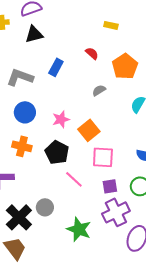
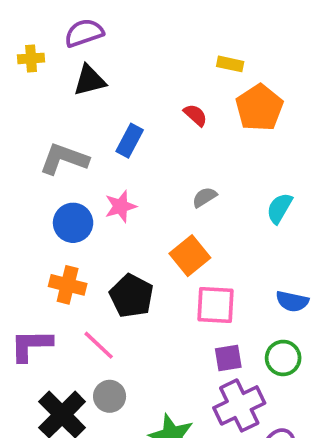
orange pentagon: (125, 66) -> (259, 108), moved
gray semicircle: (99, 90) -> (205, 197), moved
pink star: (61, 119) -> (121, 206), moved
pink line: (74, 179) -> (99, 345), moved

